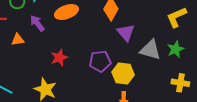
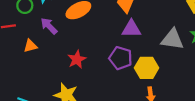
purple triangle: (126, 33) -> (131, 29), moved, turned -42
purple pentagon: (100, 61) -> (121, 58), turned 30

